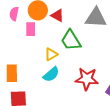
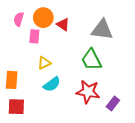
green trapezoid: (71, 40) -> (91, 60), moved
yellow triangle: (51, 54) -> (44, 63), moved

